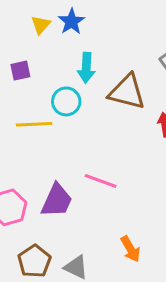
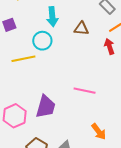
brown triangle: (127, 92) -> (81, 29), size x0.6
pink line: (101, 181) -> (85, 91), moved

